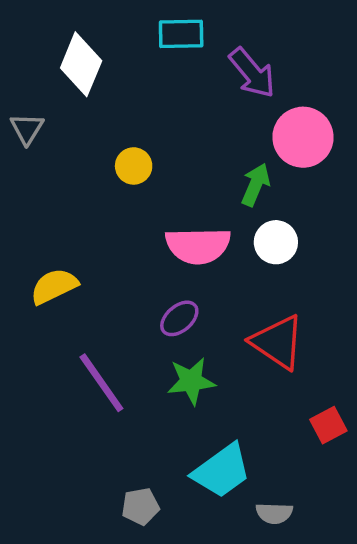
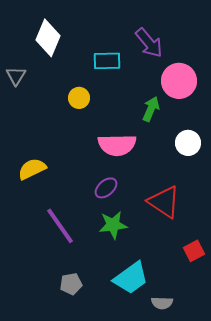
cyan rectangle: (181, 34) -> (107, 61), moved
white circle: (276, 242) -> (188, 143), moved
gray pentagon: (140, 506) -> (71, 284), moved

